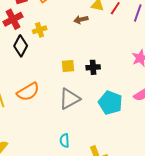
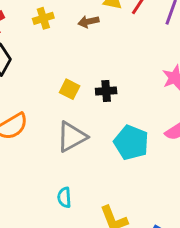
yellow cross: (40, 30) -> (43, 18), moved
yellow square: (68, 66) -> (70, 89), turned 32

